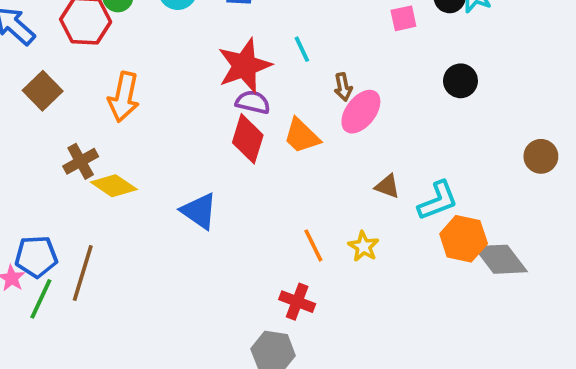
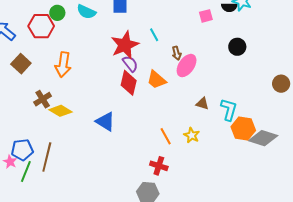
purple semicircle: (253, 102) -> (130, 64), turned 42
cyan L-shape: (438, 201) -> (229, 110), turned -50
gray diamond: (501, 259) -> (263, 138), turned -32

